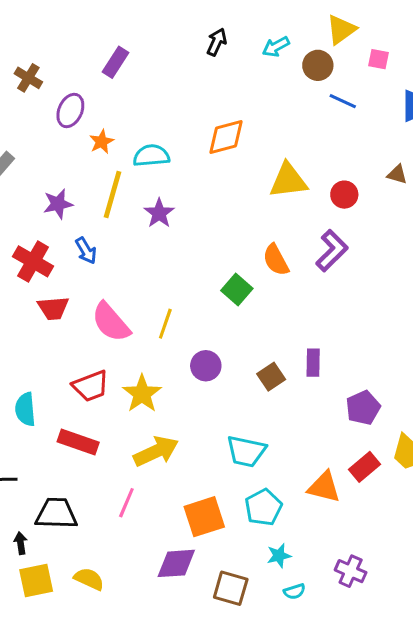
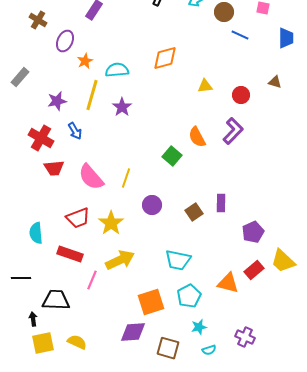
yellow triangle: (288, 181) -> (205, 86), size x0.6
pink line: (126, 503) -> (92, 280), moved

